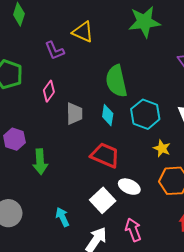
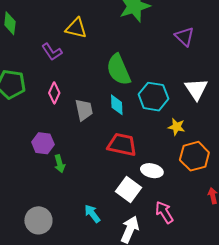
purple hexagon: (14, 139) -> (43, 143), moved
green arrow: (40, 162) -> (60, 164), size x0.7

